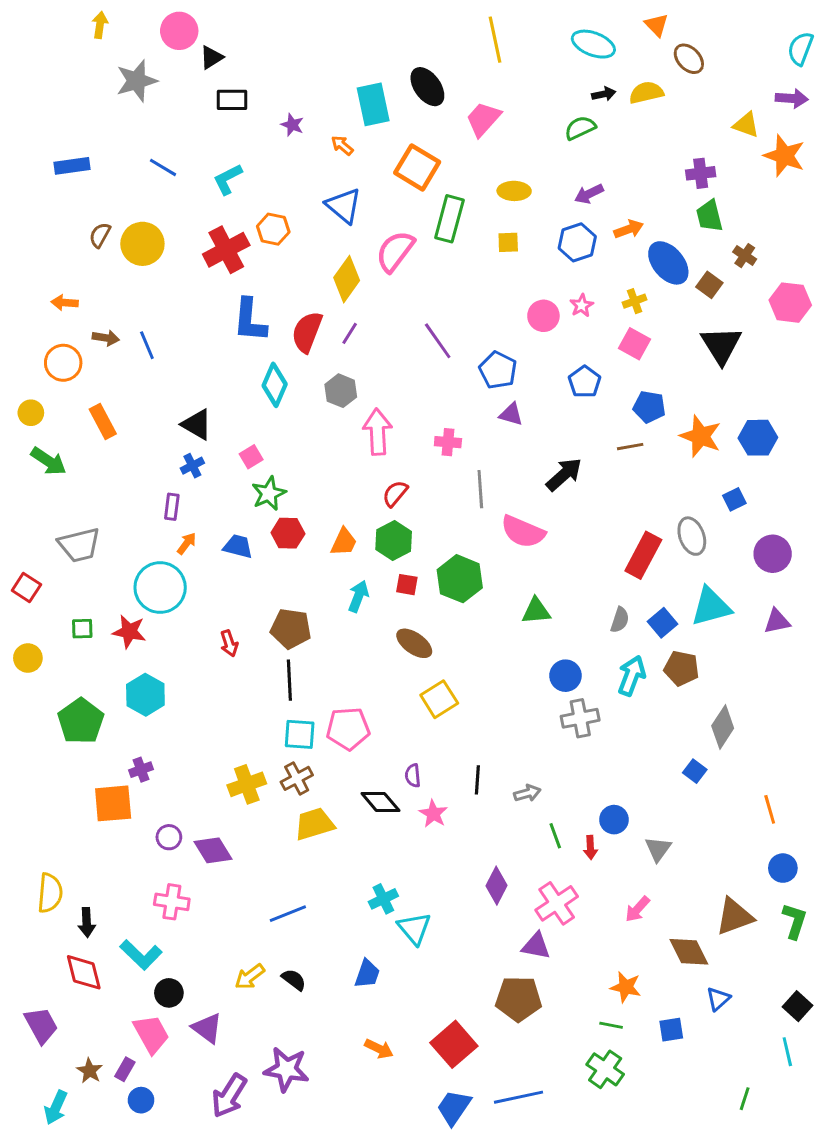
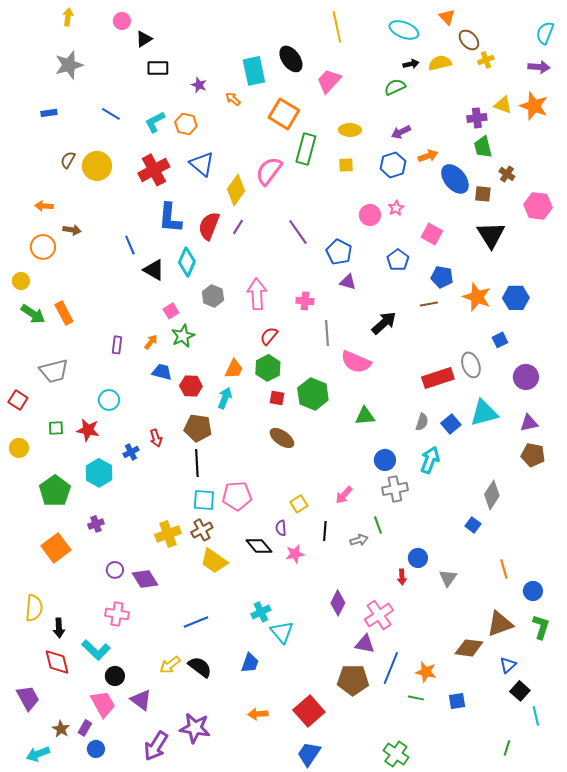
pink circle: (179, 31) -> (122, 21), size x0.7
gray star: (137, 81) -> (69, 65), moved
yellow triangle: (746, 125) -> (503, 105), moved
blue rectangle: (72, 166) -> (49, 113), size x0.7
blue triangle: (344, 206) -> (202, 164), moved
orange hexagon: (273, 229) -> (186, 124), moved
brown square: (709, 285) -> (483, 194), turned -30
yellow cross: (635, 301) -> (486, 60), moved
blue line: (147, 345) -> (130, 245), moved
gray hexagon: (341, 391) -> (213, 296), moved
orange rectangle: (103, 422) -> (64, 313), moved
black triangle: (197, 424) -> (154, 270), moved
blue cross: (192, 466) -> (131, 452), moved
red hexagon: (288, 533) -> (191, 386), moved
orange arrow: (187, 543) -> (151, 342), moved
red rectangle: (643, 555) -> (438, 378), turned 44
cyan circle: (160, 588) -> (109, 400), size x0.6
cyan arrow: (358, 596) -> (225, 398), moved
brown pentagon: (682, 668) -> (533, 455), moved
yellow square: (439, 699) -> (299, 504), moved, size x0.7
orange square: (113, 803) -> (56, 548), moved, turned -32
orange line: (770, 809) -> (504, 569), moved
pink star: (433, 814) -> (295, 554), turned 30
yellow trapezoid: (314, 824) -> (214, 561), turned -128
green line: (555, 836) -> (378, 525), moved
pink arrow: (637, 909) -> (344, 495), moved
brown diamond: (689, 952) -> (469, 648), turned -56
black semicircle: (294, 980) -> (200, 667), size x1.4
blue triangle: (718, 999) -> (508, 665), moved
black square: (798, 1006) -> (520, 691), moved
orange arrow: (379, 1049) -> (258, 714), turned 150
green cross: (605, 1069) -> (396, 754), moved
blue line: (518, 1097) -> (391, 668), moved, turned -56
cyan arrow: (56, 1107) -> (38, 754), turned 45

